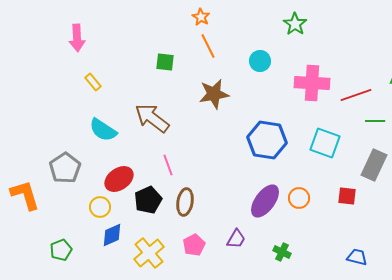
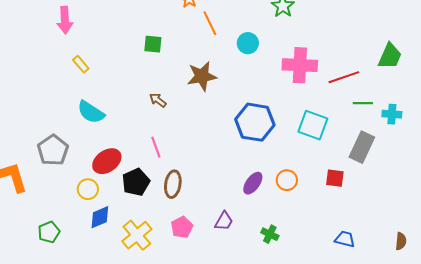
orange line: (208, 46) -> (210, 23), moved
brown arrow: (152, 118) -> (158, 100), moved, size x0.5
purple ellipse: (265, 201) -> (253, 183), size x0.7

